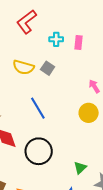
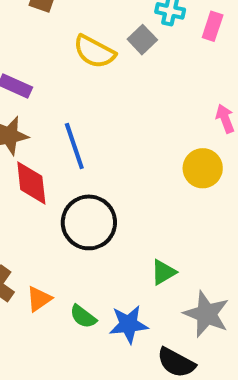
gray square: (48, 68) -> (142, 40), moved
blue line: (38, 108) -> (74, 146), moved

